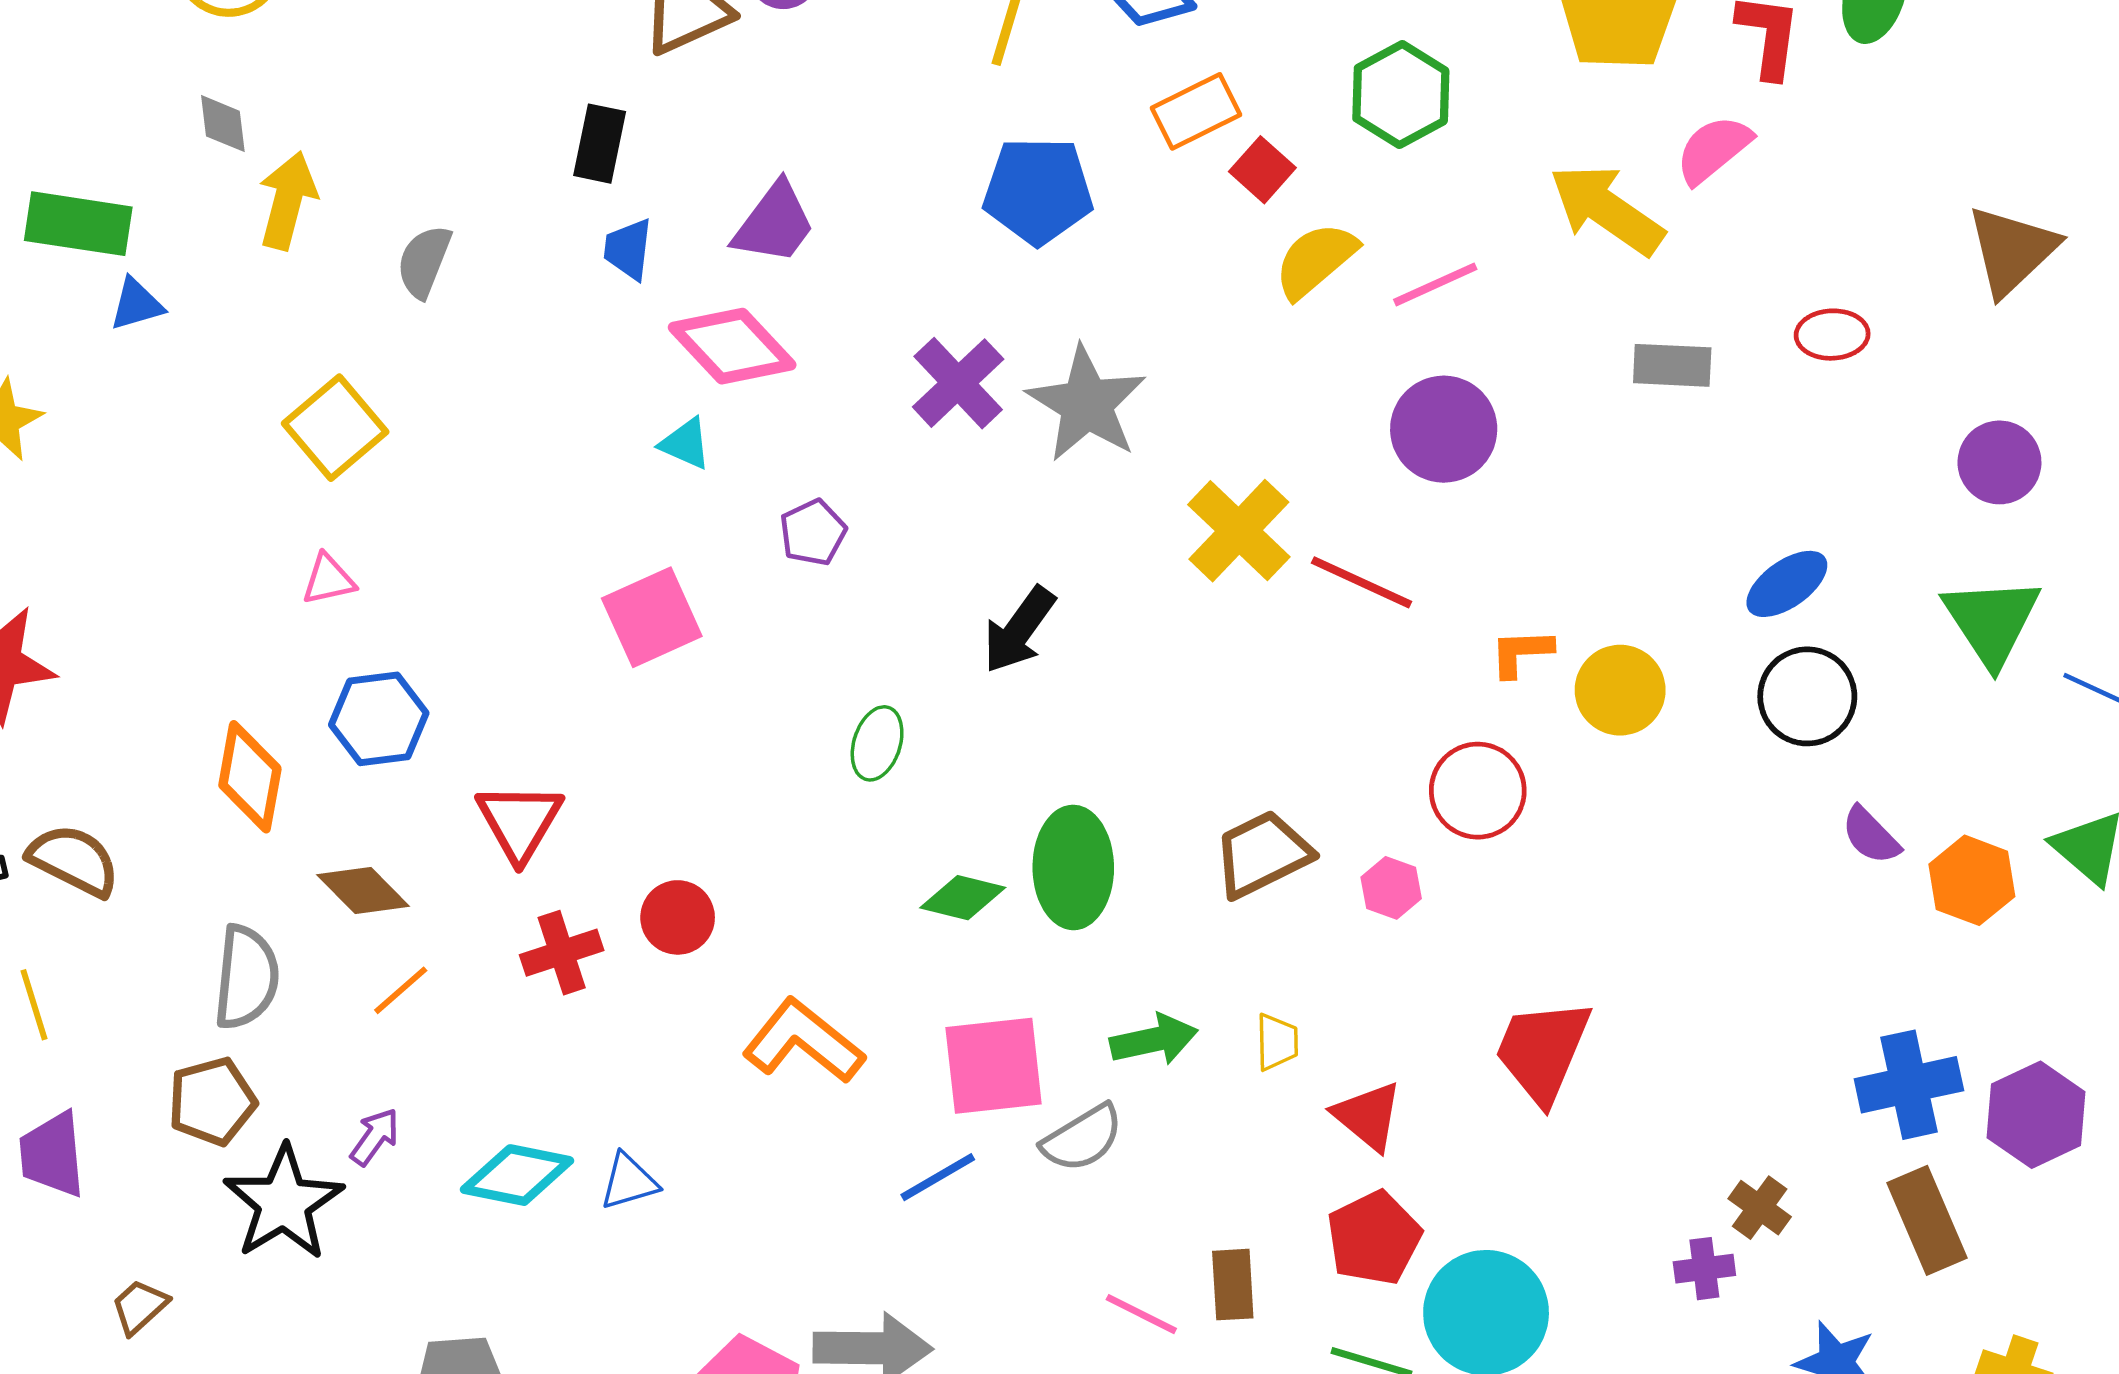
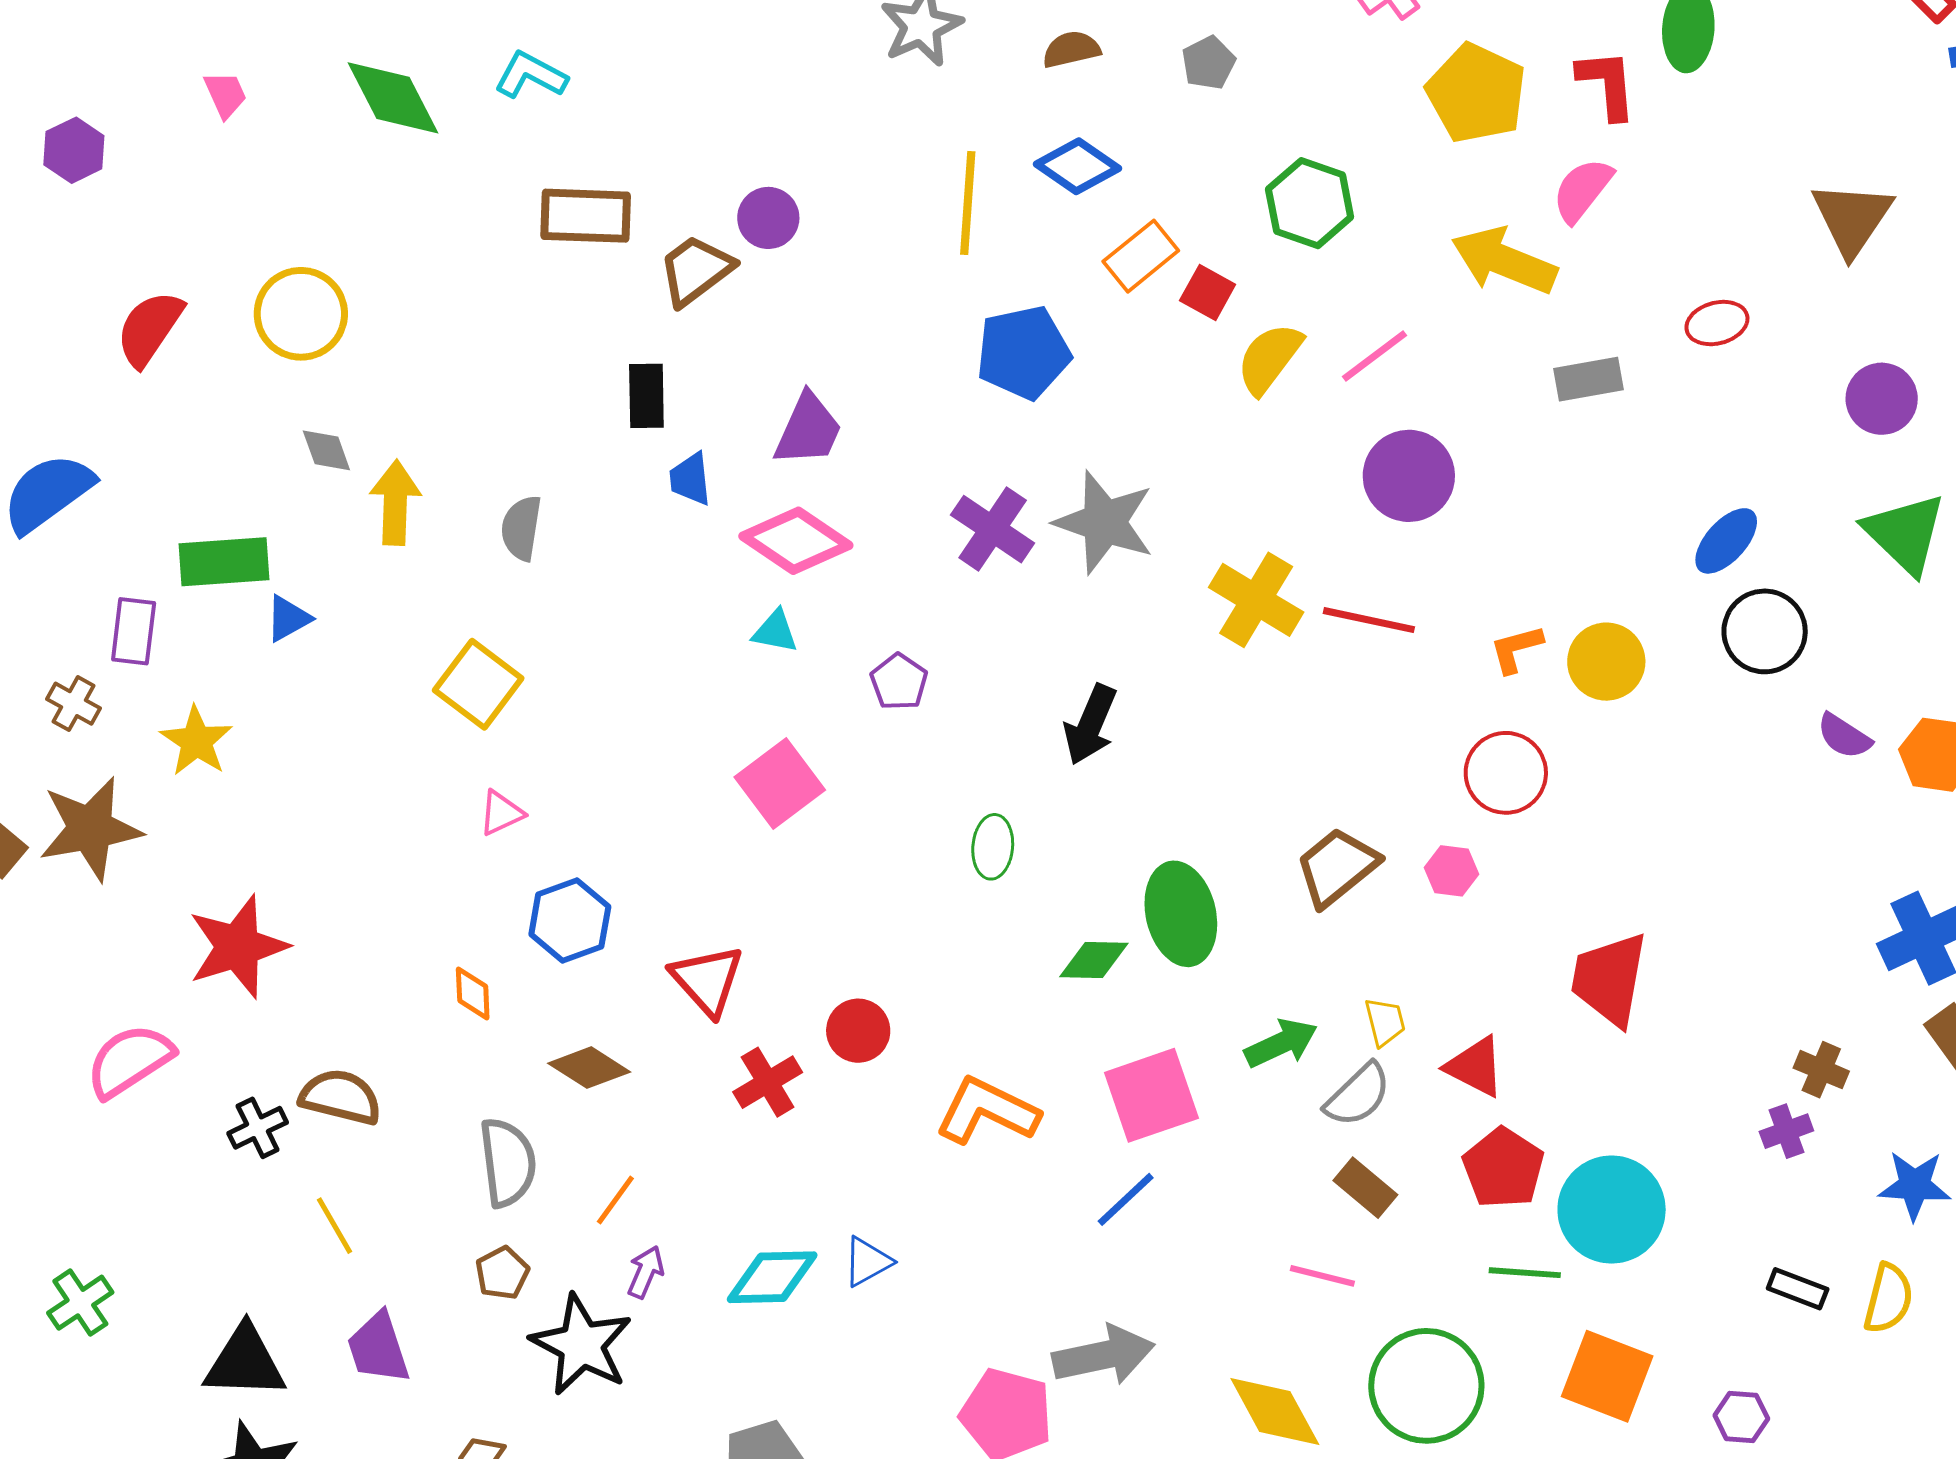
orange diamond: (250, 777) -> (473, 993), size x0.6
orange line: (401, 990) -> (615, 1200), moved
brown pentagon: (212, 1101) -> (502, 1273), size x0.7
gray semicircle: (1082, 1138) -> (1358, 1095), moved
brown rectangle: (1233, 1285) -> (1365, 1188), moved, turned -34

